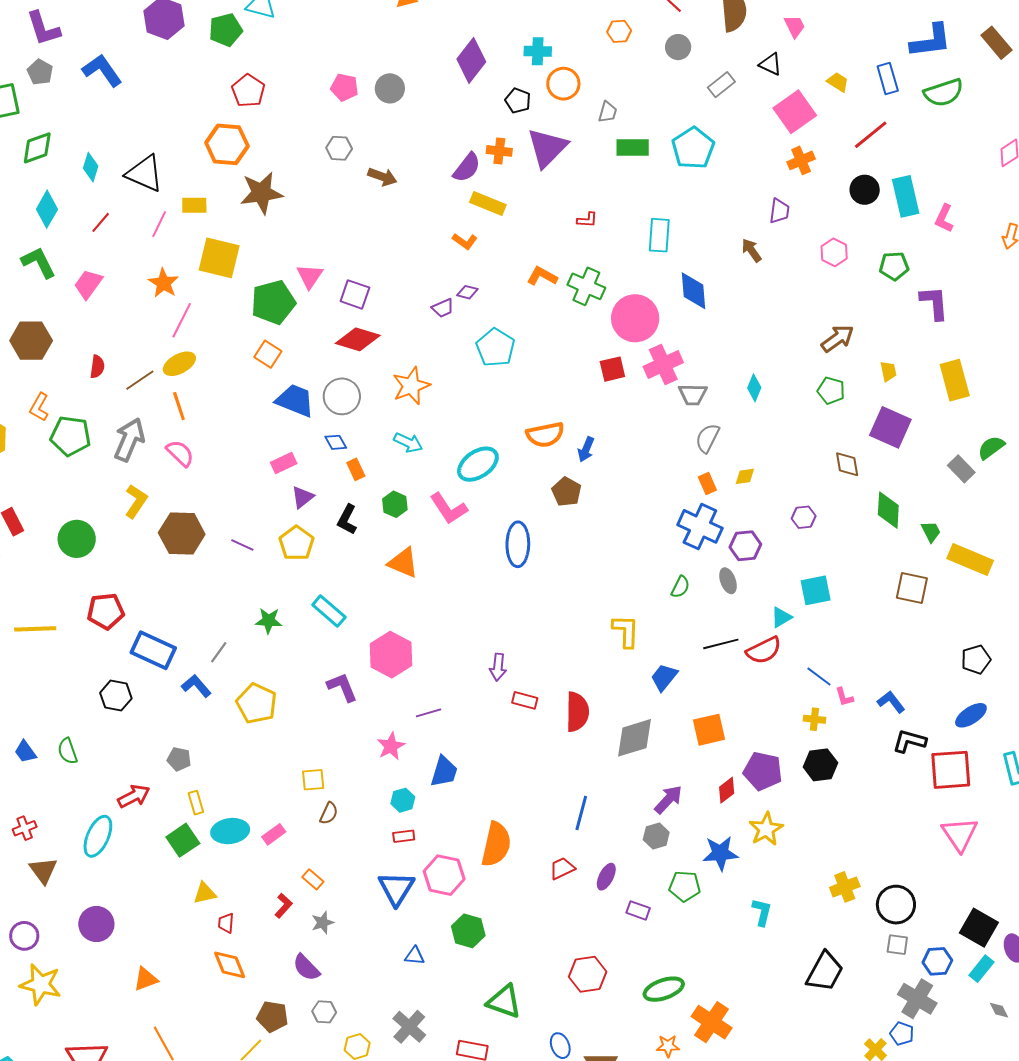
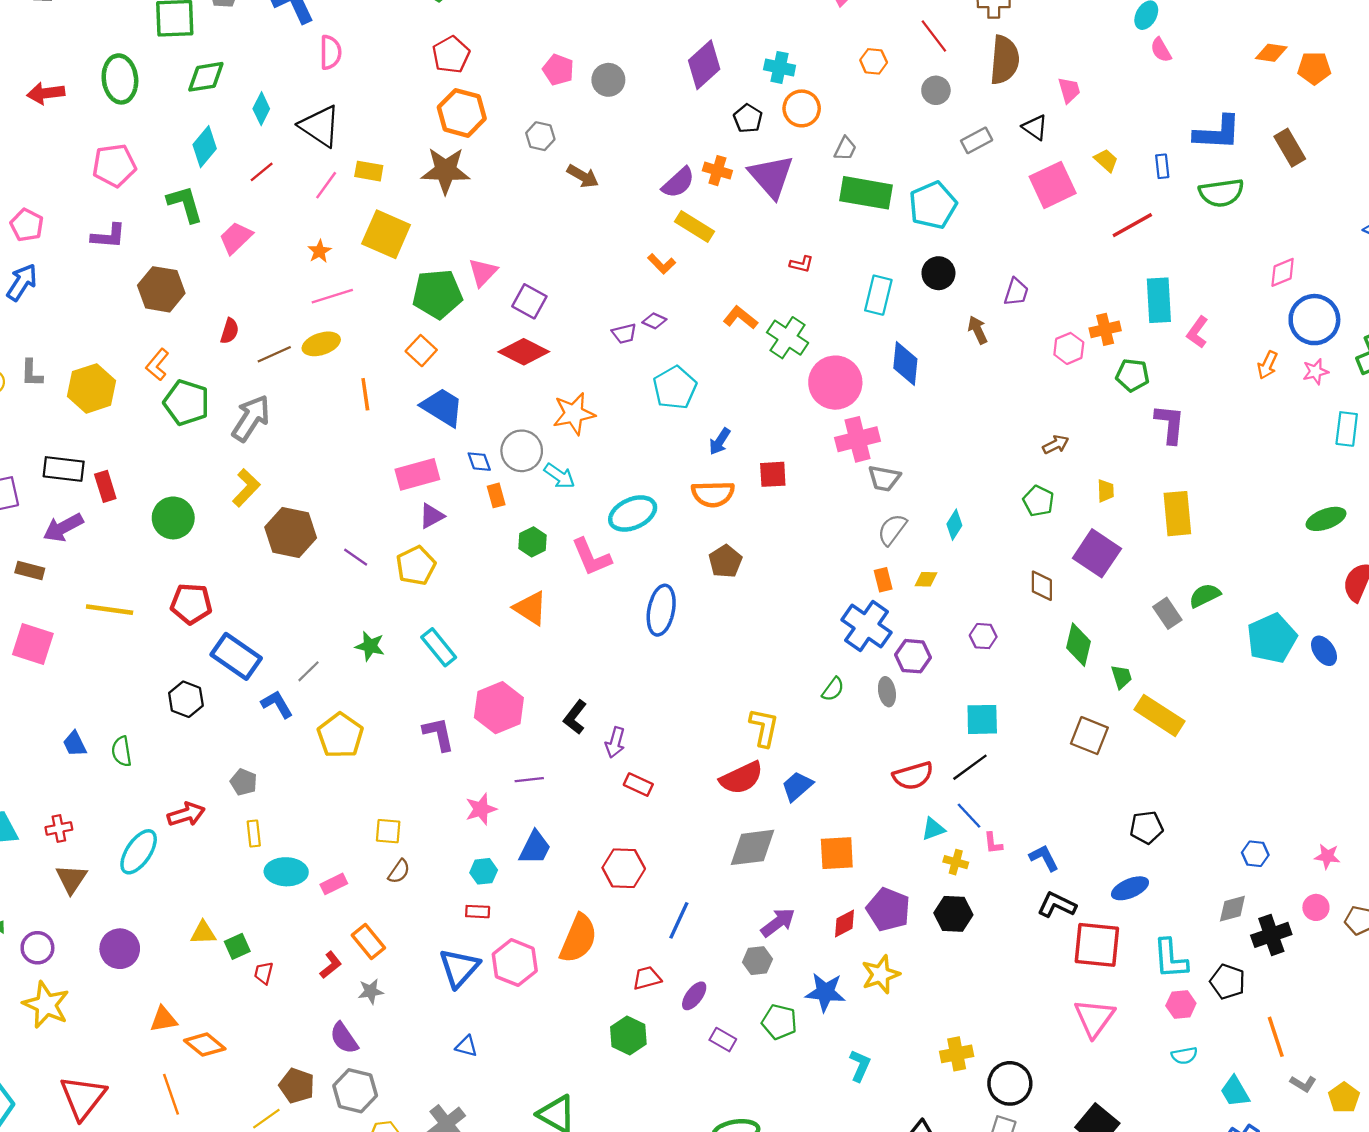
blue rectangle: (888, 79) -> (1162, 166), size x0.7
orange hexagon: (227, 144) -> (462, 113), moved
purple triangle: (547, 148) -> (771, 176), turned -36
green rectangle: (633, 148) -> (866, 193), size x1.4
orange cross: (801, 160) -> (1105, 329), moved
black circle: (865, 190) -> (938, 273), moved
orange star: (164, 283) -> (319, 251), size x0.7
pink line: (182, 320) -> (332, 296), turned 36
brown arrow: (837, 339) -> (1056, 445), size x0.7
red square: (612, 369) -> (773, 474), moved
cyan diamond: (754, 388) -> (954, 525), moved
gray circle: (342, 396) -> (522, 451), moved
orange line: (179, 406) -> (365, 394), moved
blue arrow: (586, 449) -> (720, 441), moved
pink semicircle: (180, 453) -> (330, 52), moved, turned 36
pink rectangle: (284, 463) -> (417, 474), size x1.5
black L-shape: (347, 520) -> (575, 717), moved
cyan triangle: (781, 617) -> (933, 829), moved
black line: (721, 644) -> (970, 767), moved, turned -32
red semicircle: (577, 712) -> (741, 778), moved, turned 54
green square: (183, 840) -> (237, 946), moved, size x0.7
orange rectangle: (313, 879) -> (368, 942), size x1.4
yellow triangle: (205, 893) -> (203, 933), moved
green hexagon: (468, 931) -> (628, 1036), moved
orange diamond: (230, 965) -> (205, 1045), moved, turned -39
red hexagon: (588, 974) -> (624, 868), moved
gray hexagon: (324, 1012) -> (355, 1091), size x1.6

